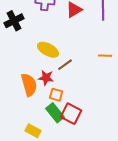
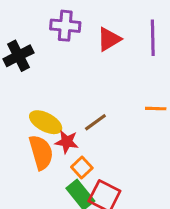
yellow ellipse: (48, 50) -> (46, 122), moved
orange square: (56, 95) -> (82, 167), turned 32

